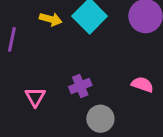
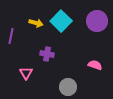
purple cross: (80, 86) -> (47, 54), moved, turned 32

